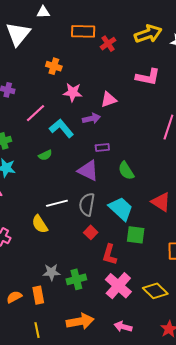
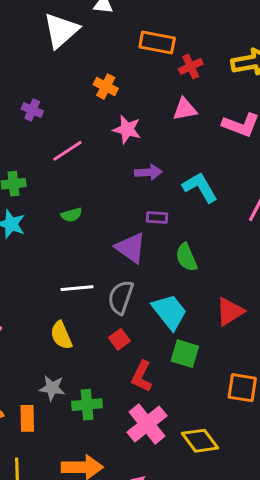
pink triangle: (109, 100) -> (185, 109), moved
cyan L-shape: (61, 128) -> (200, 187), moved
red triangle: (161, 202) -> (230, 312), turned 45
yellow semicircle: (40, 224) -> (61, 335), moved

